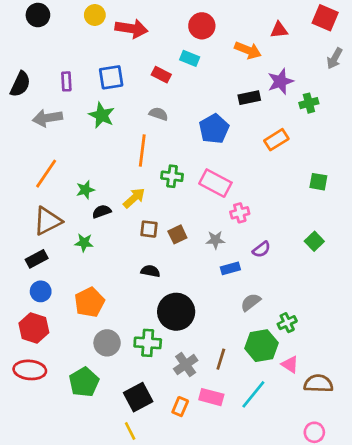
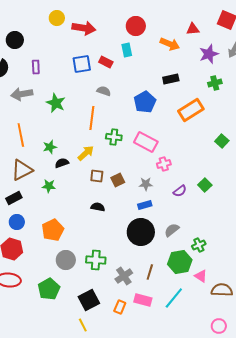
black circle: (38, 15) -> (15, 40), moved
cyan rectangle: (190, 58) -> (127, 50), turned 56
blue square: (111, 77) -> (82, 64), moved
purple star: (280, 81) -> (209, 54), moved
green star: (102, 115) -> (56, 103), moved
orange rectangle: (276, 140) -> (191, 110), size x1.4
orange line: (46, 174) -> (21, 135), turned -45
green square: (318, 182) -> (222, 141), turned 32
green square: (314, 241) -> (205, 185), moved
blue rectangle: (230, 268) -> (145, 205), moved
black circle: (176, 312) -> (141, 232), moved

